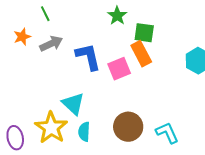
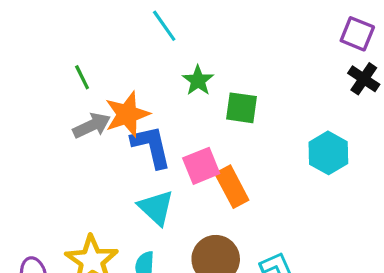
orange star: (22, 37) -> (127, 114), moved, size x1.6
orange rectangle: (141, 54) -> (232, 187), moved
cyan triangle: (73, 104) -> (156, 208), moved

